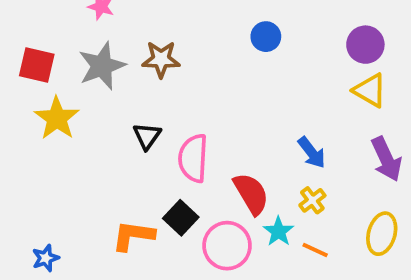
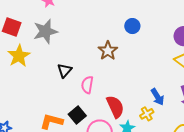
brown star: (161, 59) -> (108, 51), moved, turned 30
blue arrow: (312, 153) -> (157, 97), moved
pink semicircle: (193, 158) -> (87, 85), size x0.7

